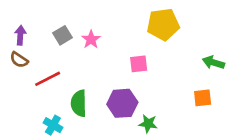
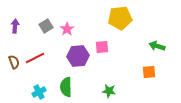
brown semicircle: (19, 60) -> (14, 62), moved, turned -144
green semicircle: (79, 103) -> (66, 87), moved
purple hexagon: (122, 103) -> (78, 56), moved
cyan cross: (53, 125) -> (39, 92), turned 32

